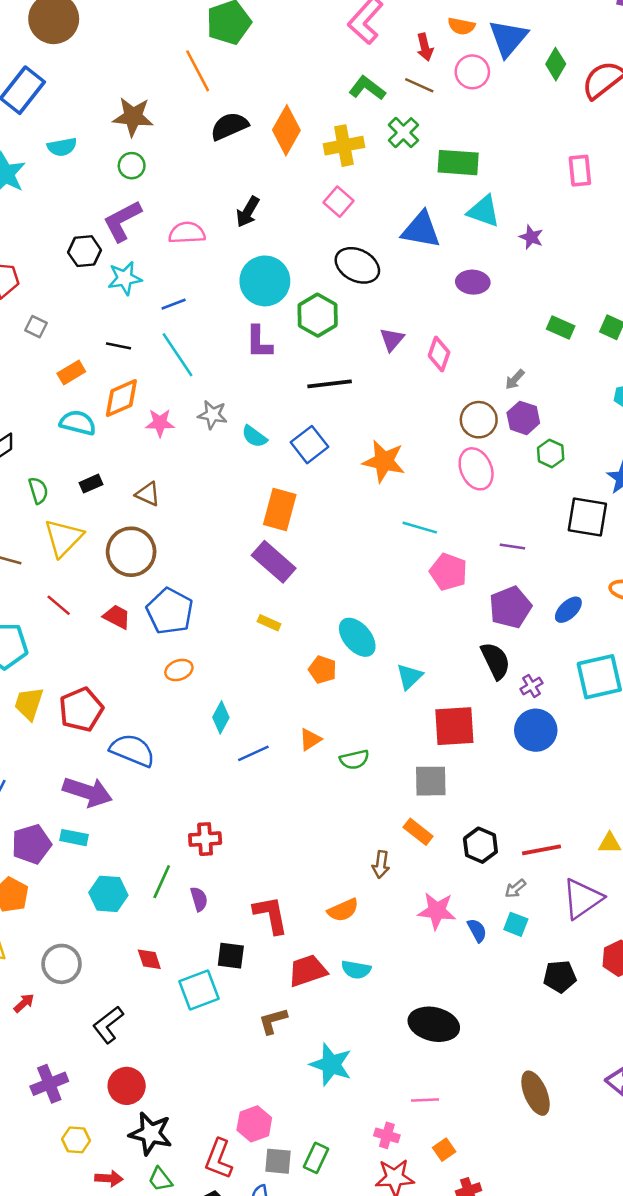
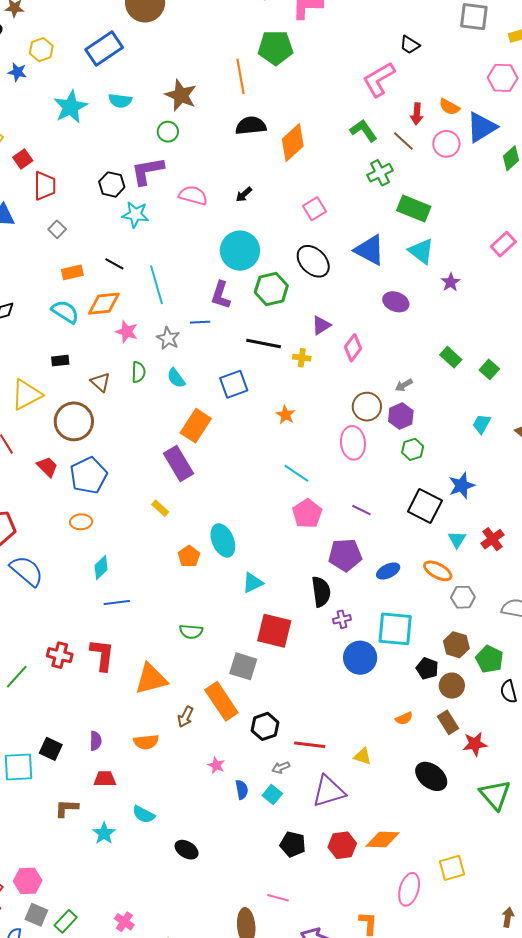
yellow cross: (344, 146) -> (302, 358), moved, size x0.6
pink rectangle: (580, 171) -> (503, 244), turned 35
black arrow: (248, 212) -> (244, 194), size x0.7
blue line: (174, 304) -> (200, 322), moved
cyan semicircle: (254, 436) -> (176, 378), moved
orange star: (384, 461) -> (286, 415), size x0.6
green semicircle: (38, 490) -> (138, 372), moved
blue circle: (536, 730) -> (360, 658), moved
orange triangle: (310, 739) -> (151, 679), moved, size x1.8
orange rectangle: (418, 832) -> (221, 701), size x1.6
purple semicircle: (199, 899) -> (96, 741), moved
pink star: (437, 911) -> (216, 765), size x0.6
red L-shape: (271, 915) -> (102, 655), moved
cyan semicircle: (356, 970) -> (144, 814), moved
red trapezoid: (308, 971) -> (105, 779), size x0.7
black ellipse: (434, 1024) -> (187, 850), size x0.6
cyan star: (331, 1065) -> (104, 833), moved, size x0.7
pink line: (425, 1100) -> (278, 898), moved

